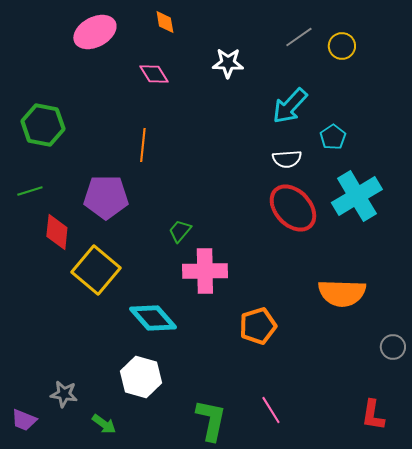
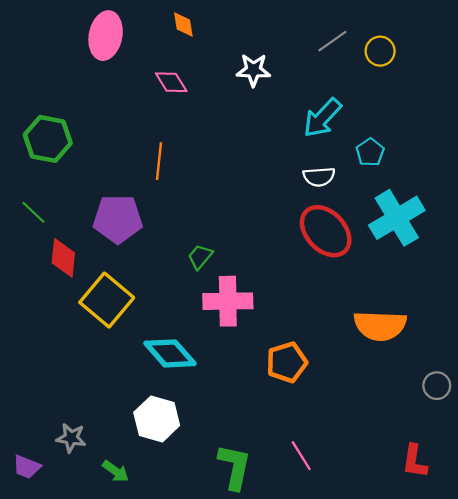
pink ellipse: (95, 32) -> (106, 36), turned -51
green line: (30, 191) -> (33, 212), turned 60

